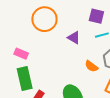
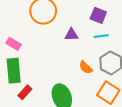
purple triangle: (74, 38) -> (71, 35), turned -40

